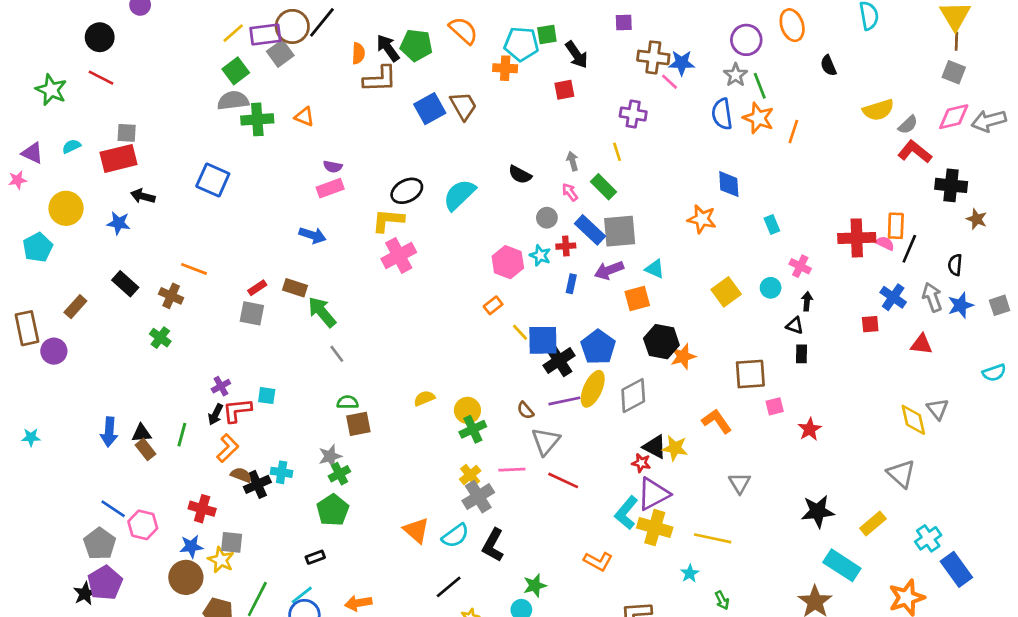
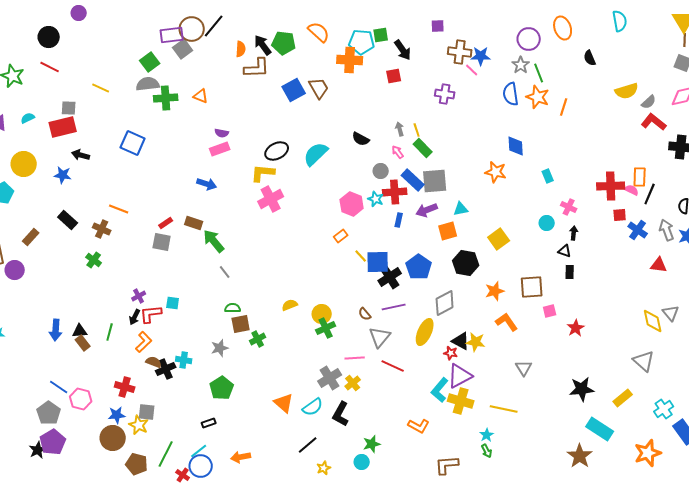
yellow line: (233, 33) -> (101, 88), moved, turned 66
orange cross: (505, 68) -> (350, 60), size x1.4
yellow line: (617, 152) -> (417, 130), moved
red cross: (566, 246) -> (395, 192), size x1.6
cyan triangle: (655, 269) -> (461, 209), turned -35
yellow square: (726, 292) -> (499, 239), moved
red square: (870, 324) -> (620, 215), moved
orange star: (683, 356) -> (495, 291), moved
yellow ellipse: (593, 389) -> (425, 332), moved
green cross: (339, 474) -> (258, 339), moved
yellow cross: (470, 475) -> (353, 383), moved
green arrow: (722, 600) -> (487, 451), moved

